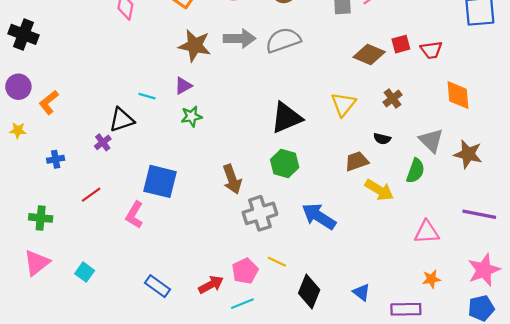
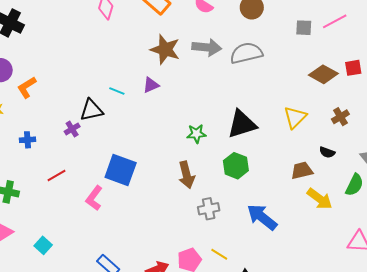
green star: (191, 116) -> (196, 134), moved
gray cross: (260, 213) -> (209, 209), size x0.7

